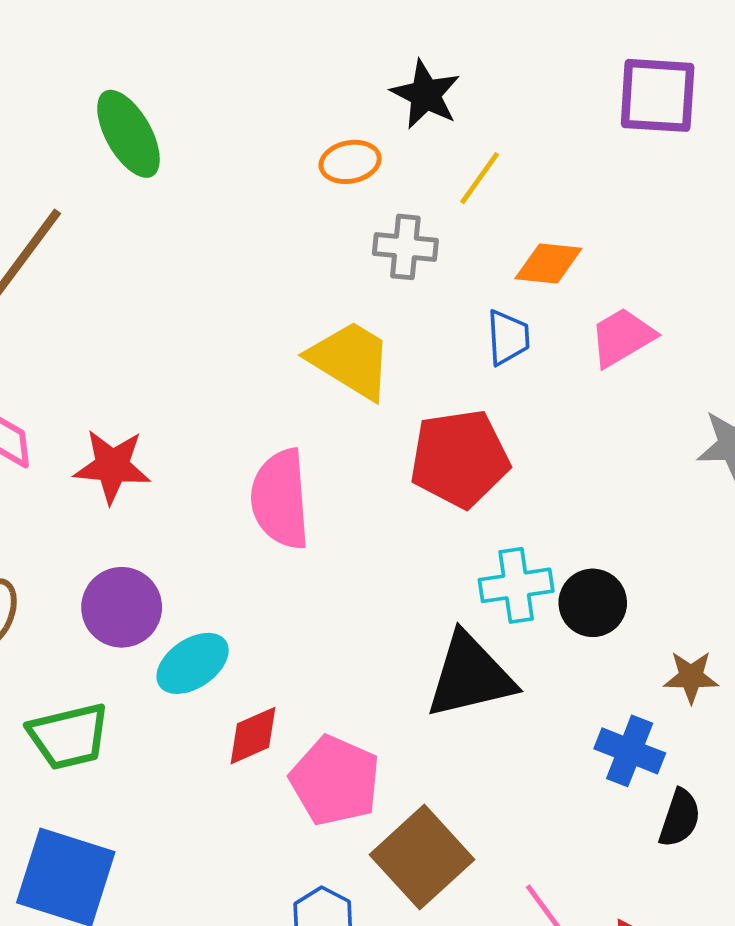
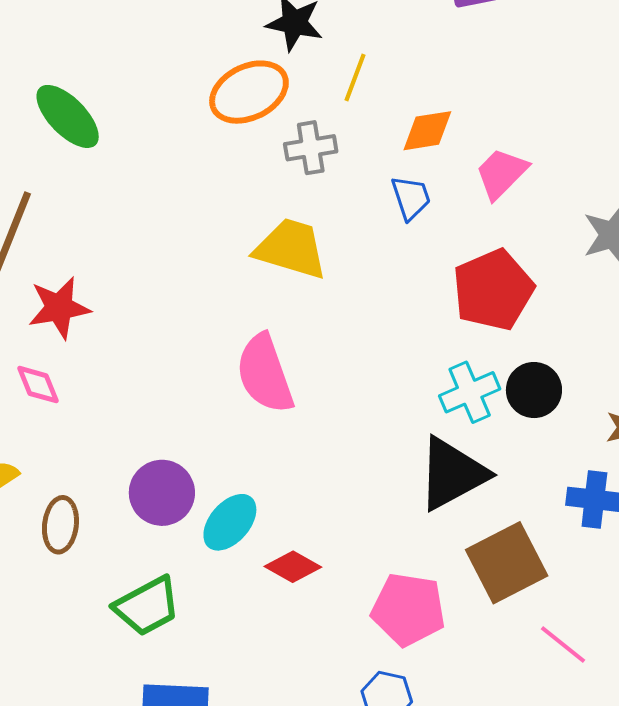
orange ellipse: (350, 162) -> (249, 92), size x1.6
red pentagon: (460, 458) -> (493, 290), moved
red star: (112, 466) -> (59, 308), moved
red diamond: (253, 736) -> (293, 567), turned 68
pink pentagon: (335, 781) -> (408, 609), moved
brown square: (422, 857) -> (507, 563), moved, turned 30

